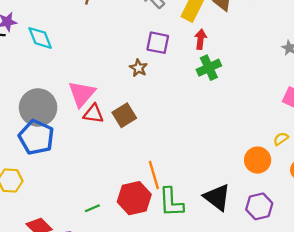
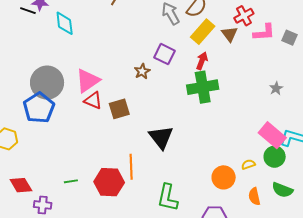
green cross: (209, 68) -> (203, 87), size x1.4
black triangle: (217, 197) -> (161, 137), moved
green L-shape: (171, 202) -> (168, 198), moved

